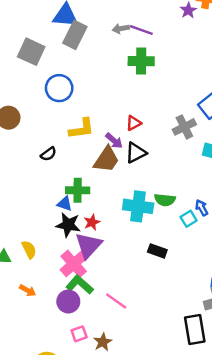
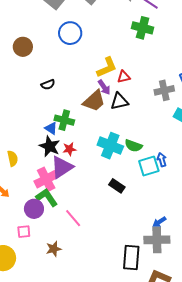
yellow L-shape: (82, 129) -> (107, 67), moved, turned -30
cyan square: (189, 219) -> (149, 166), size x1.5
pink square: (79, 334) -> (24, 232), moved

